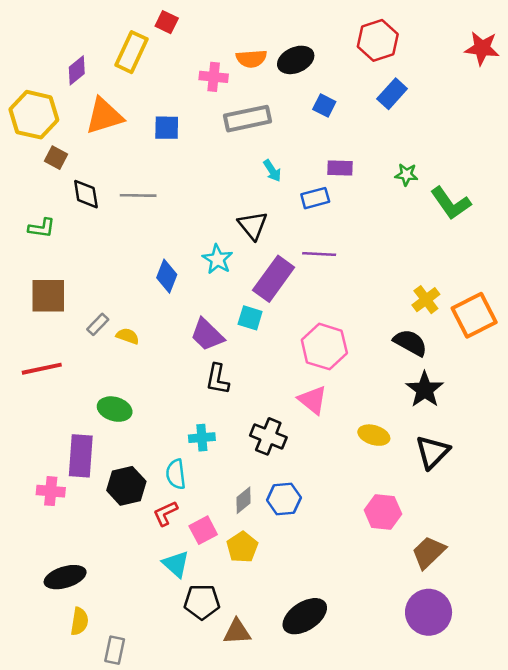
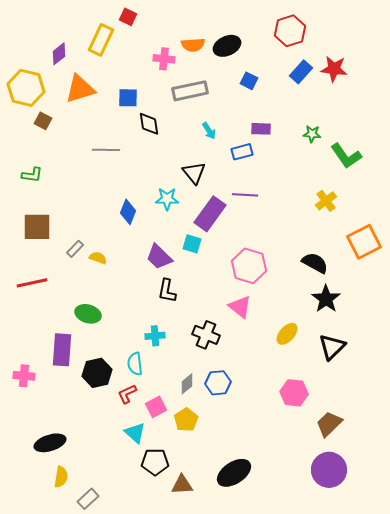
red star: (482, 48) -> (334, 69), moved
black diamond: (86, 194) -> (149, 124), moved
cyan star: (218, 259) -> (167, 199), turned -30
yellow cross: (426, 300) -> (326, 201), moved
yellow ellipse: (374, 435) -> (287, 334), turned -65
pink cross: (51, 491) -> (24, 376), moved
gray rectangle: (115, 650) -> (88, 499), turned 35

